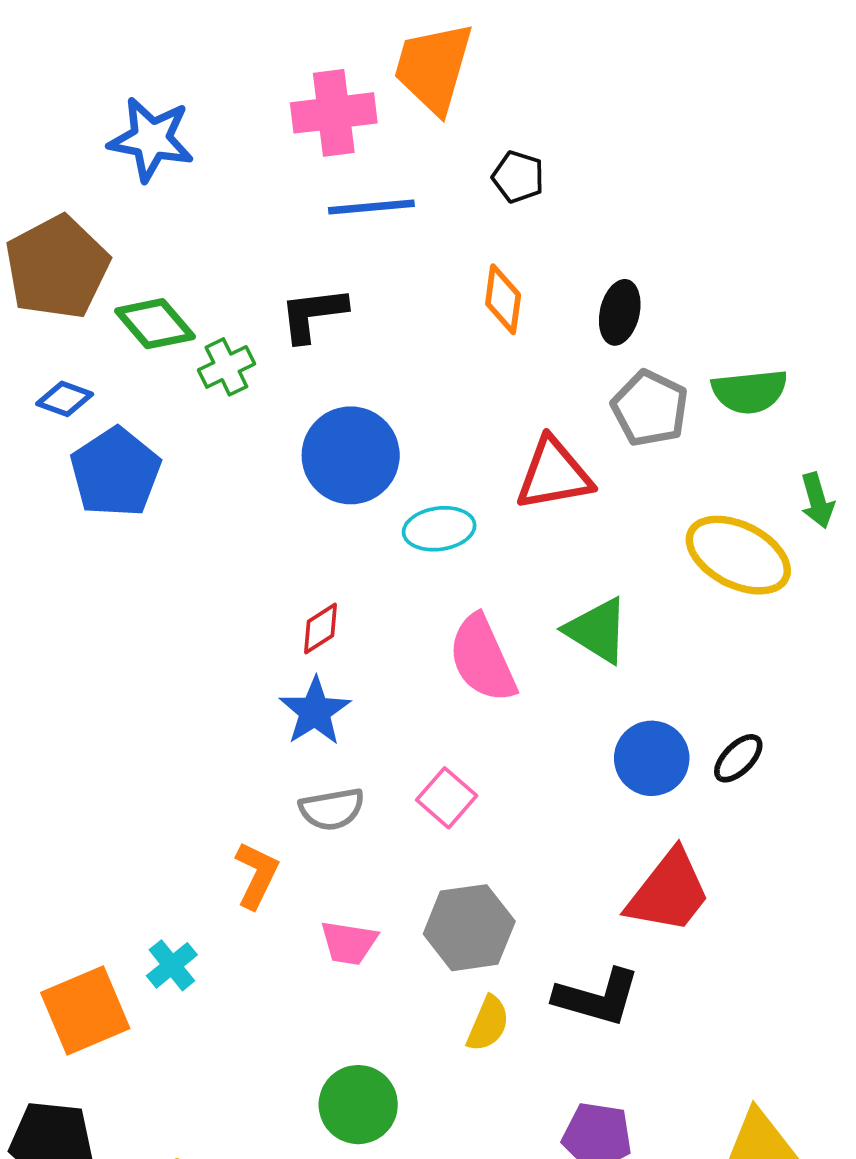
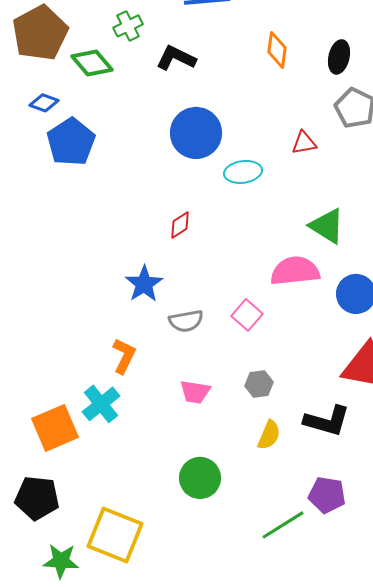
black L-shape: (313, 314) -> (176, 58), turned 33
green cross: (226, 367) -> (128, 26), moved
red triangle: (554, 474) -> (304, 143), size x0.6
pink semicircle: (482, 659) -> (295, 271), moved, turned 108
blue star: (315, 711) -> (144, 284), moved
orange L-shape: (257, 875) -> (124, 356), moved
gray hexagon: (469, 928) -> (259, 384), size x0.6
cyan cross: (172, 965) -> (101, 404), size x1.4

